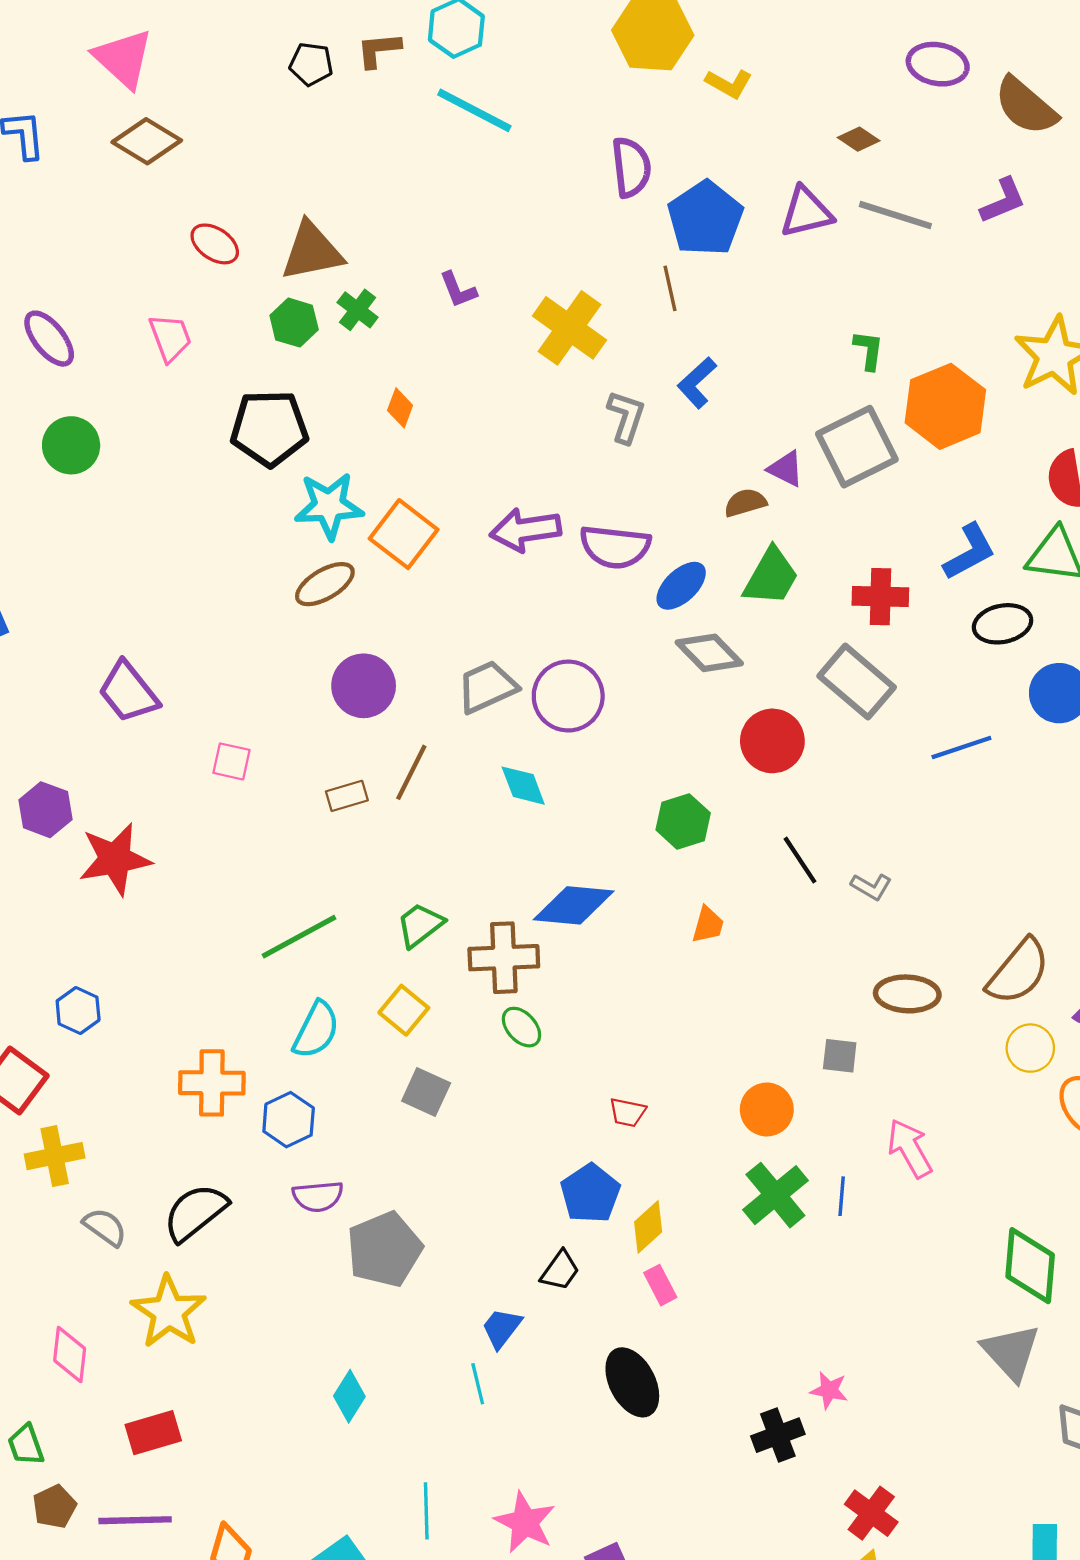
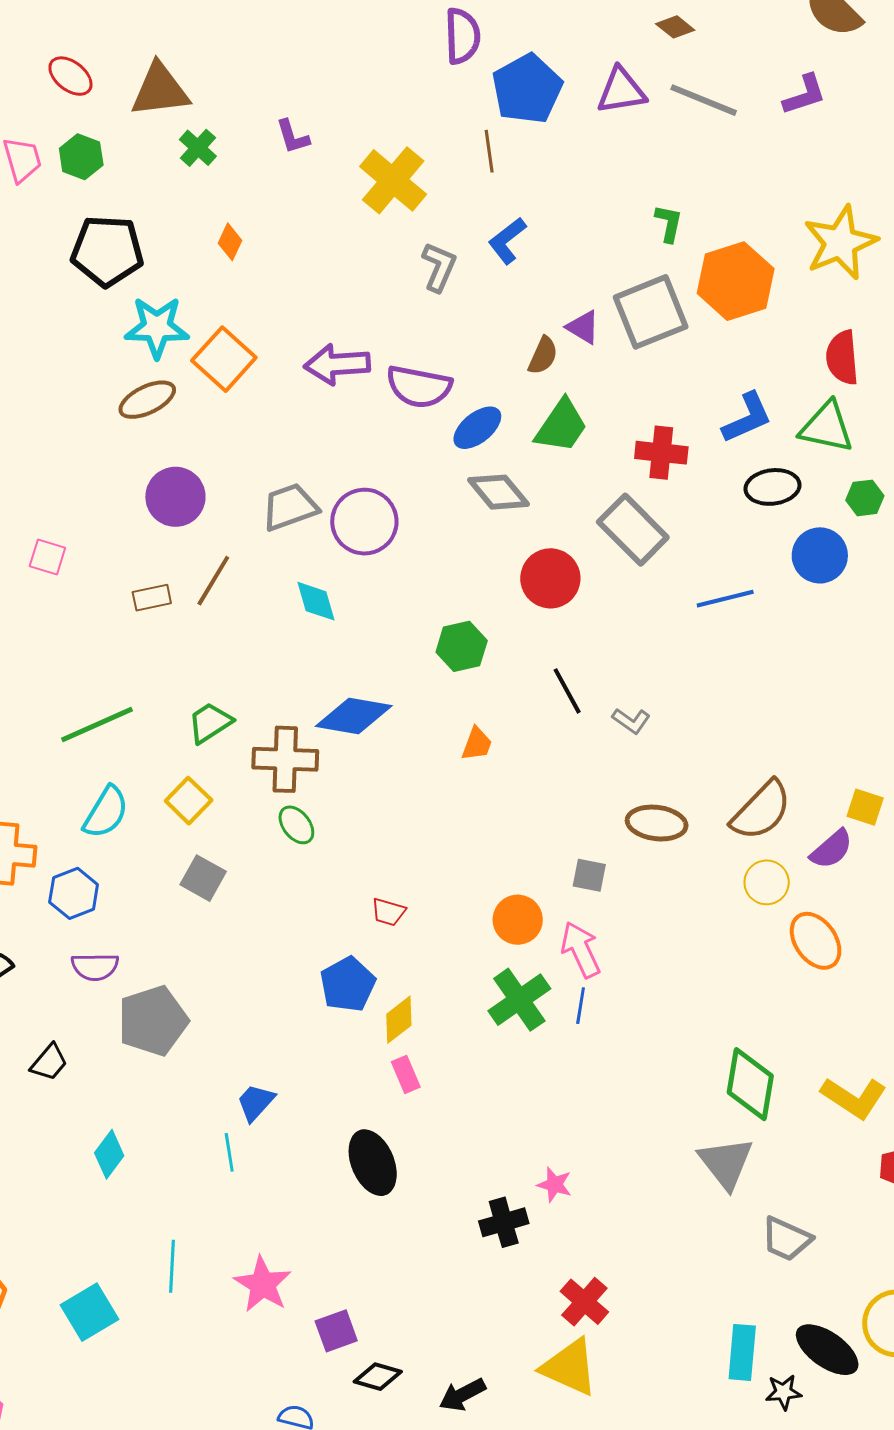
green hexagon: (294, 323) -> (81, 157), moved
brown semicircle: (745, 503) -> (543, 356), turned 126
pink arrow: (910, 1148) -> (581, 950), moved
black trapezoid: (560, 1270) -> (49, 1062), moved

